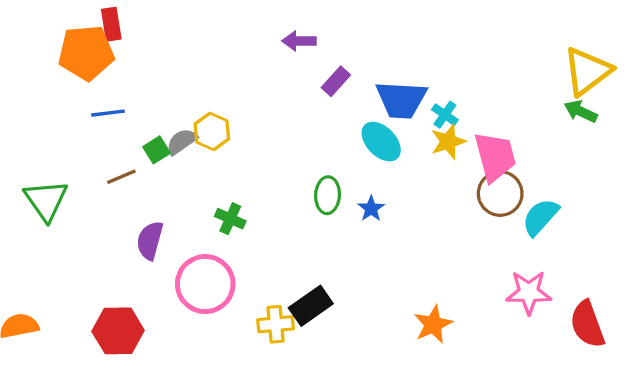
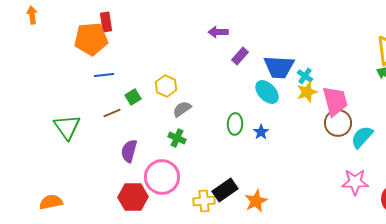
gray semicircle: (182, 142) -> (182, 109), moved
orange star: (433, 324) -> (256, 201), moved
red hexagon: (118, 331) -> (133, 197), moved

